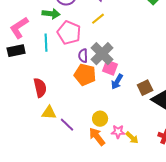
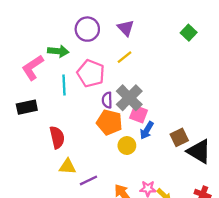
green arrow: (51, 14) -> (58, 51), moved
black rectangle: (16, 51) -> (27, 107), moved
yellow circle: (100, 119) -> (127, 146), moved
purple line: (67, 125) -> (88, 180), turned -70

